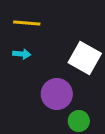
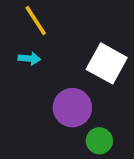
yellow line: (27, 23) -> (36, 21), turned 52

